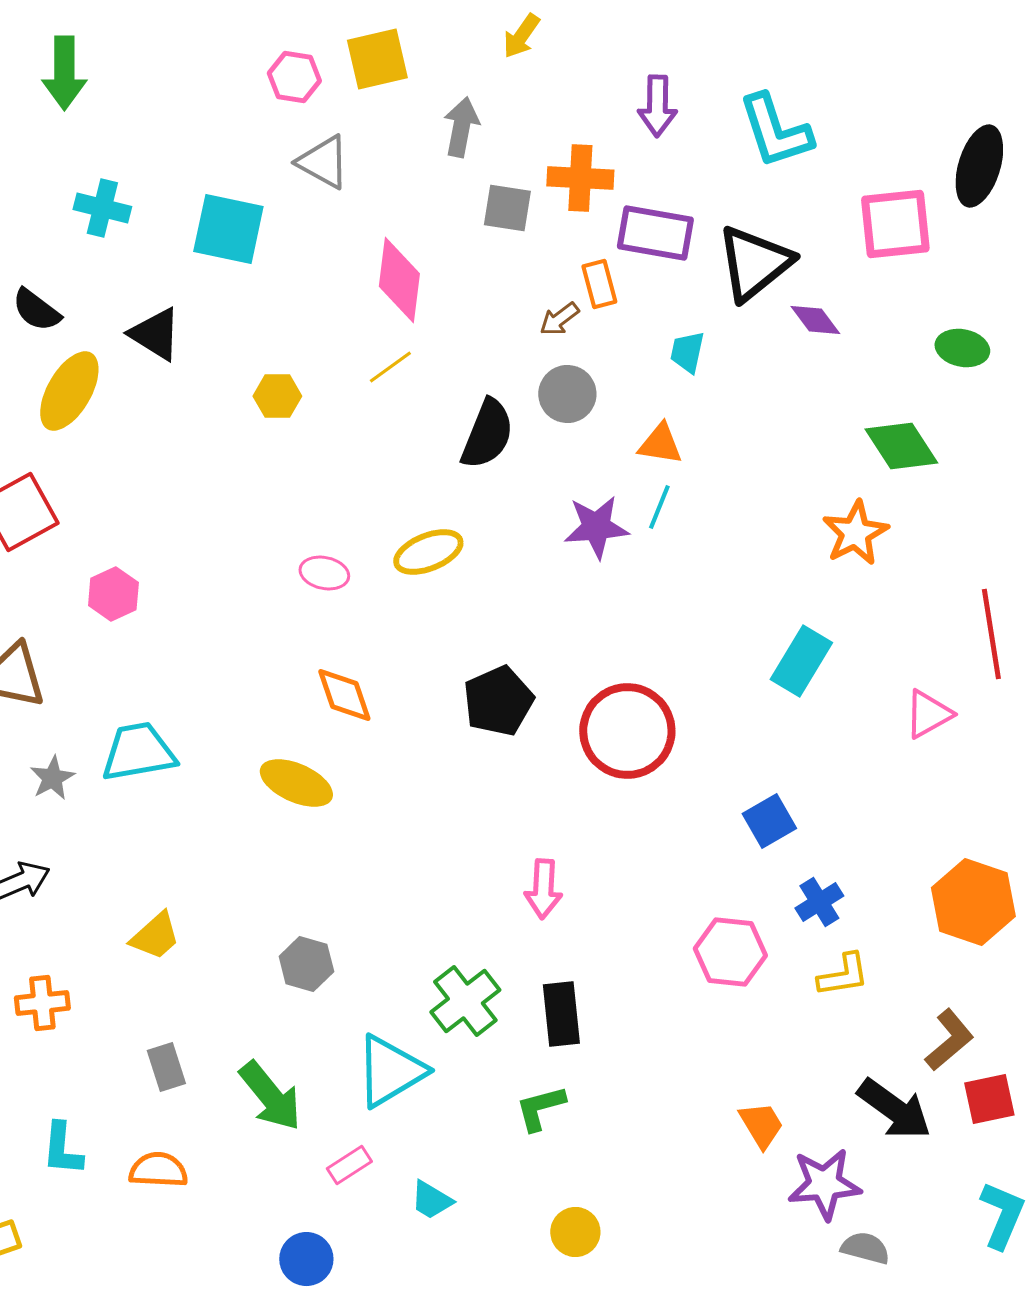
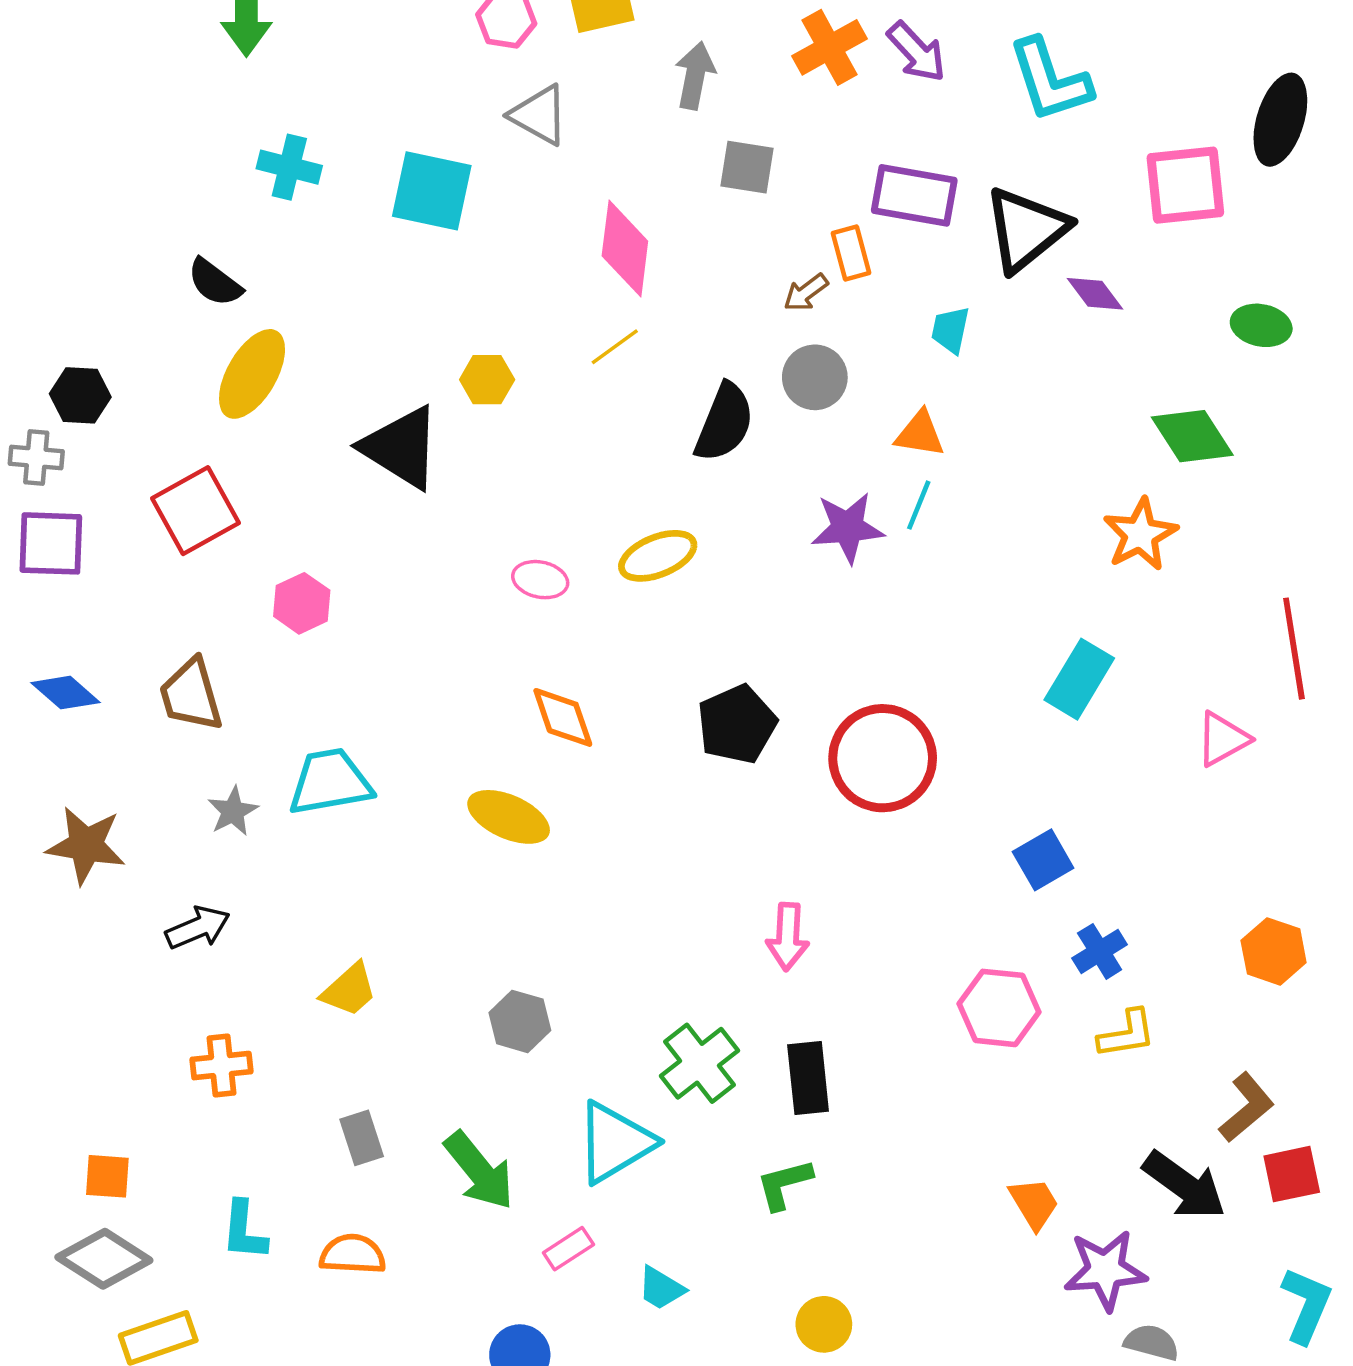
purple arrow: (657, 106) -> (917, 52), turned -44
orange cross: (580, 178) -> (829, 47), moved, turned -32
black triangle: (155, 334) -> (401, 447), moved, size x1.4
orange hexagon: (973, 902) -> (1274, 951), size x0.7

